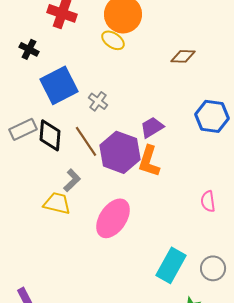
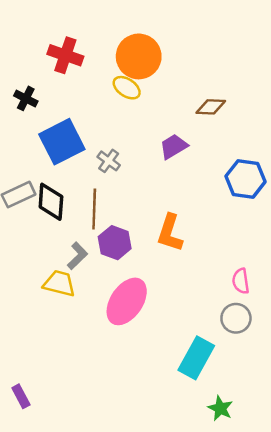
purple trapezoid: (152, 127) -> (173, 147), moved
brown line: (86, 141) -> (94, 209), turned 36
purple hexagon: (120, 152) -> (115, 243), moved, size x0.7
gray circle: (213, 268) -> (236, 318), moved

